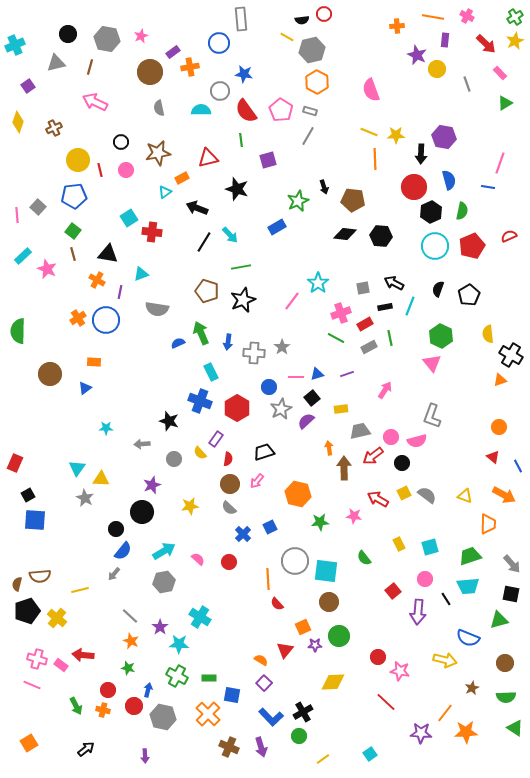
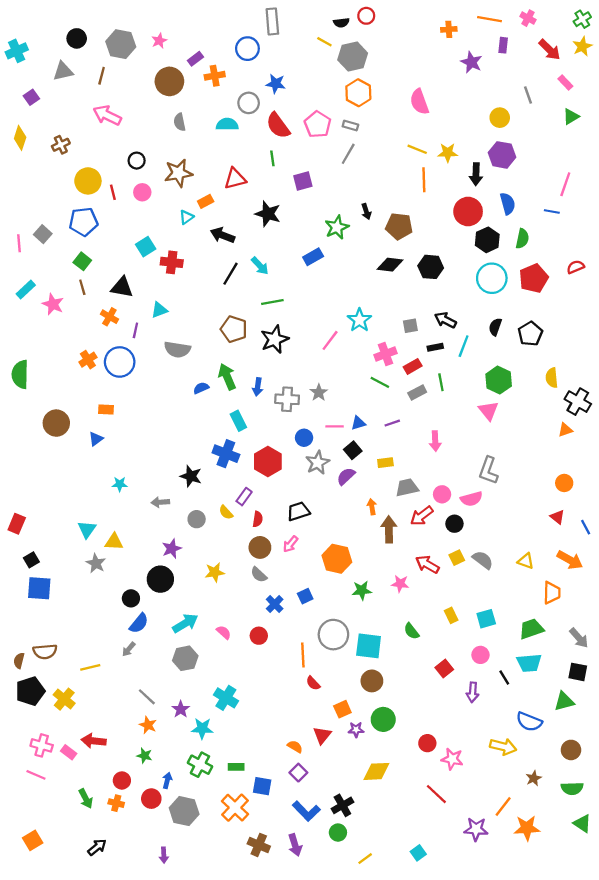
yellow circle: (437, 69) -> (500, 118), moved
pink arrow: (385, 390) -> (435, 441), turned 144
purple arrow: (418, 612) -> (473, 692), size x0.7

